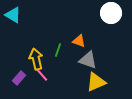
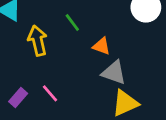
green line: (58, 50) -> (72, 23), moved, turned -56
yellow arrow: (36, 59) -> (38, 41), moved

